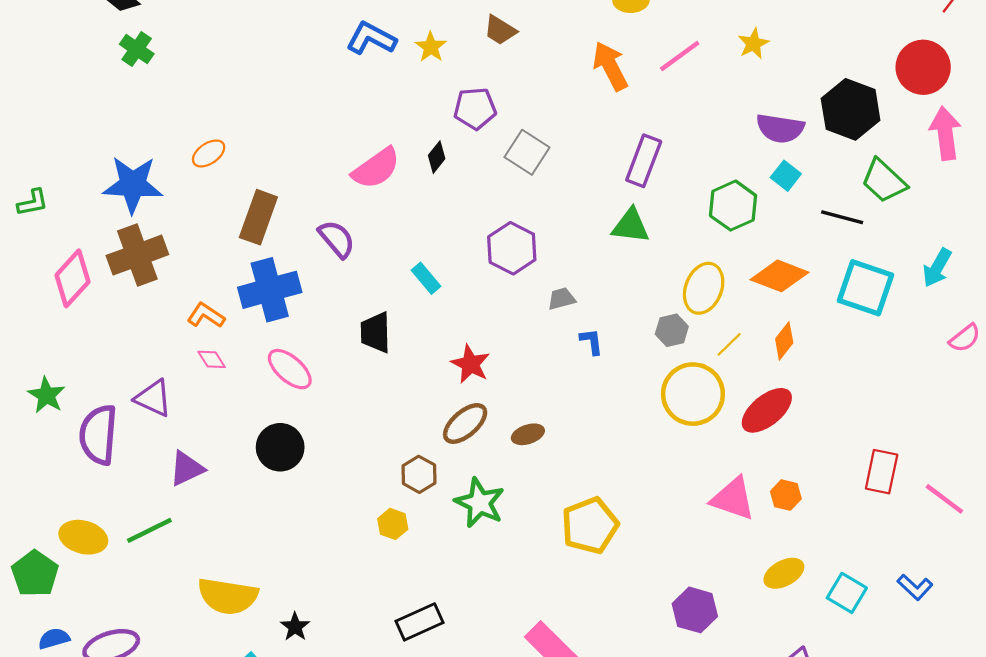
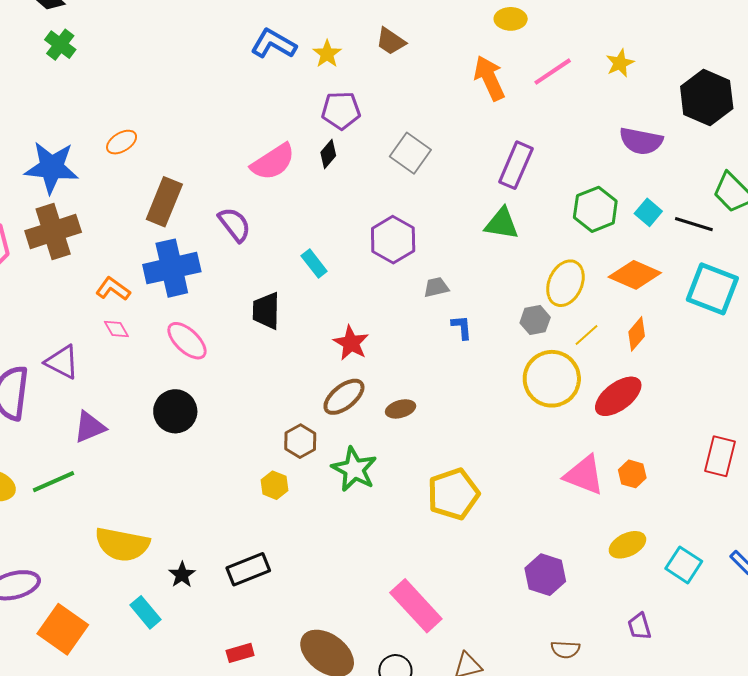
purple pentagon: (475, 108) -> (341, 110), moved
black hexagon: (851, 109) -> (707, 97), moved
cyan square: (786, 176) -> (648, 212), moved
black rectangle: (420, 622) -> (248, 569), moved

